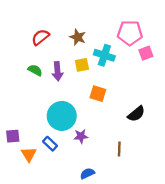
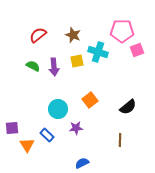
orange square: (98, 94) -> (90, 100), moved, turned 35
cyan circle: (62, 116) -> (58, 109), size x0.7
brown line: (119, 149) -> (120, 140), moved

